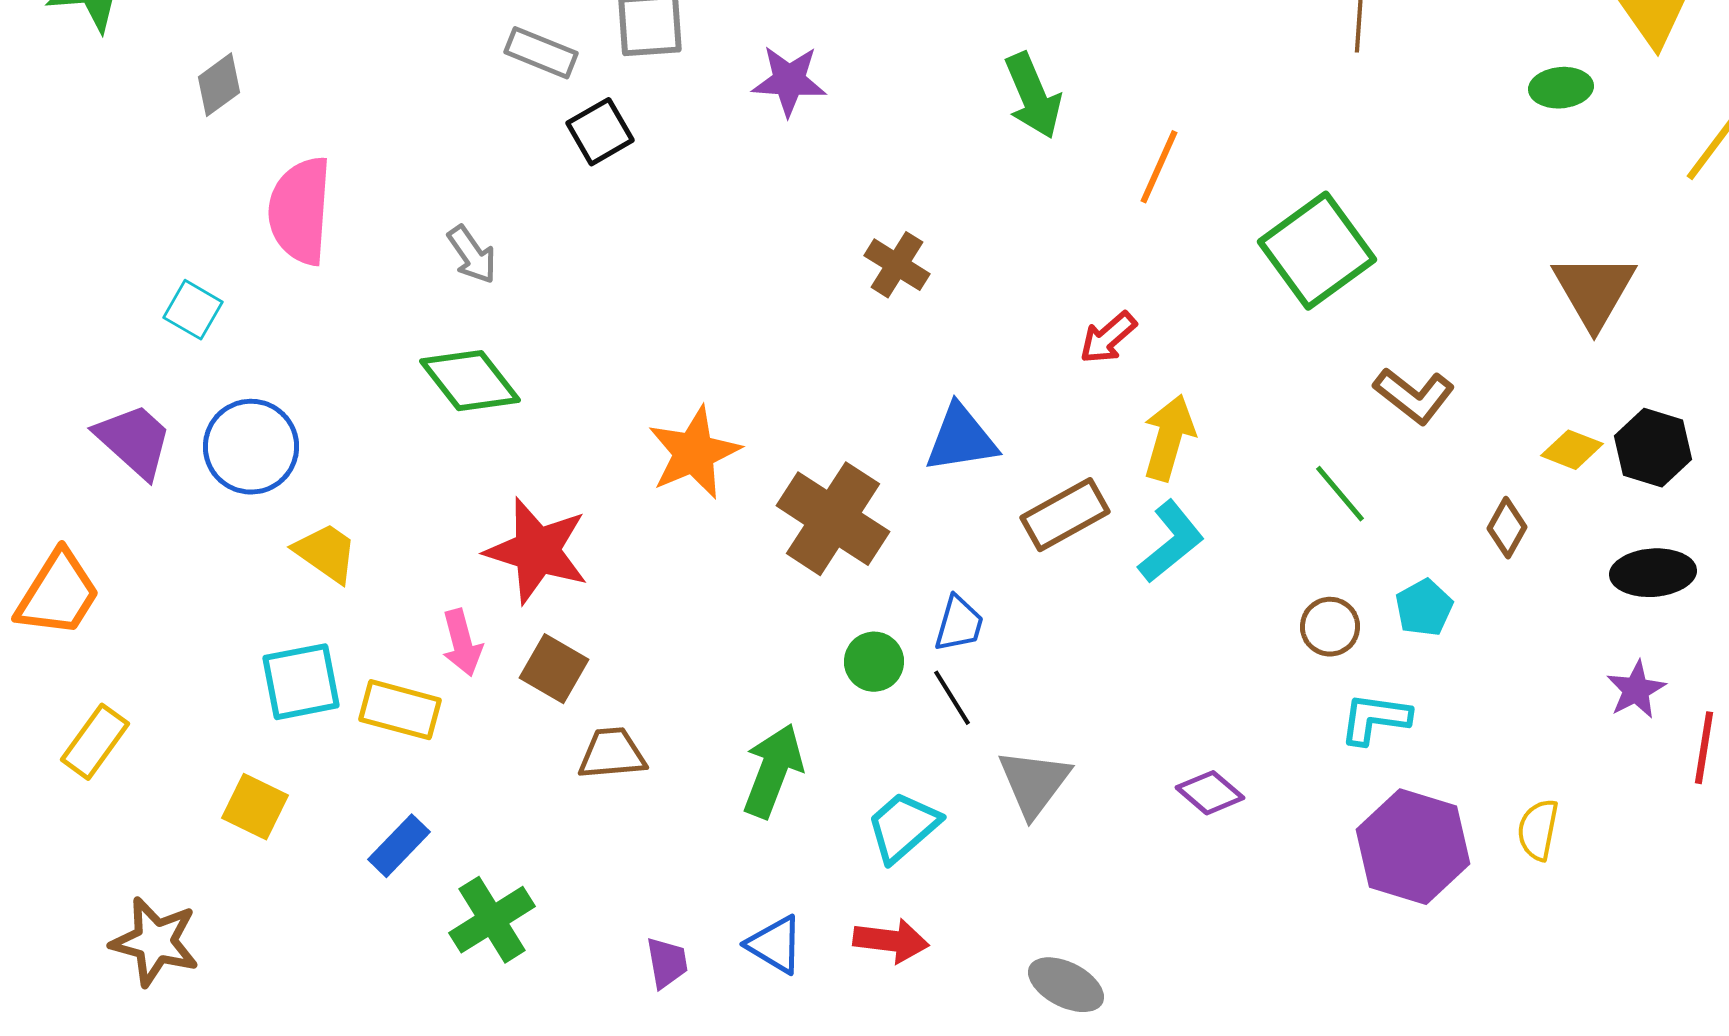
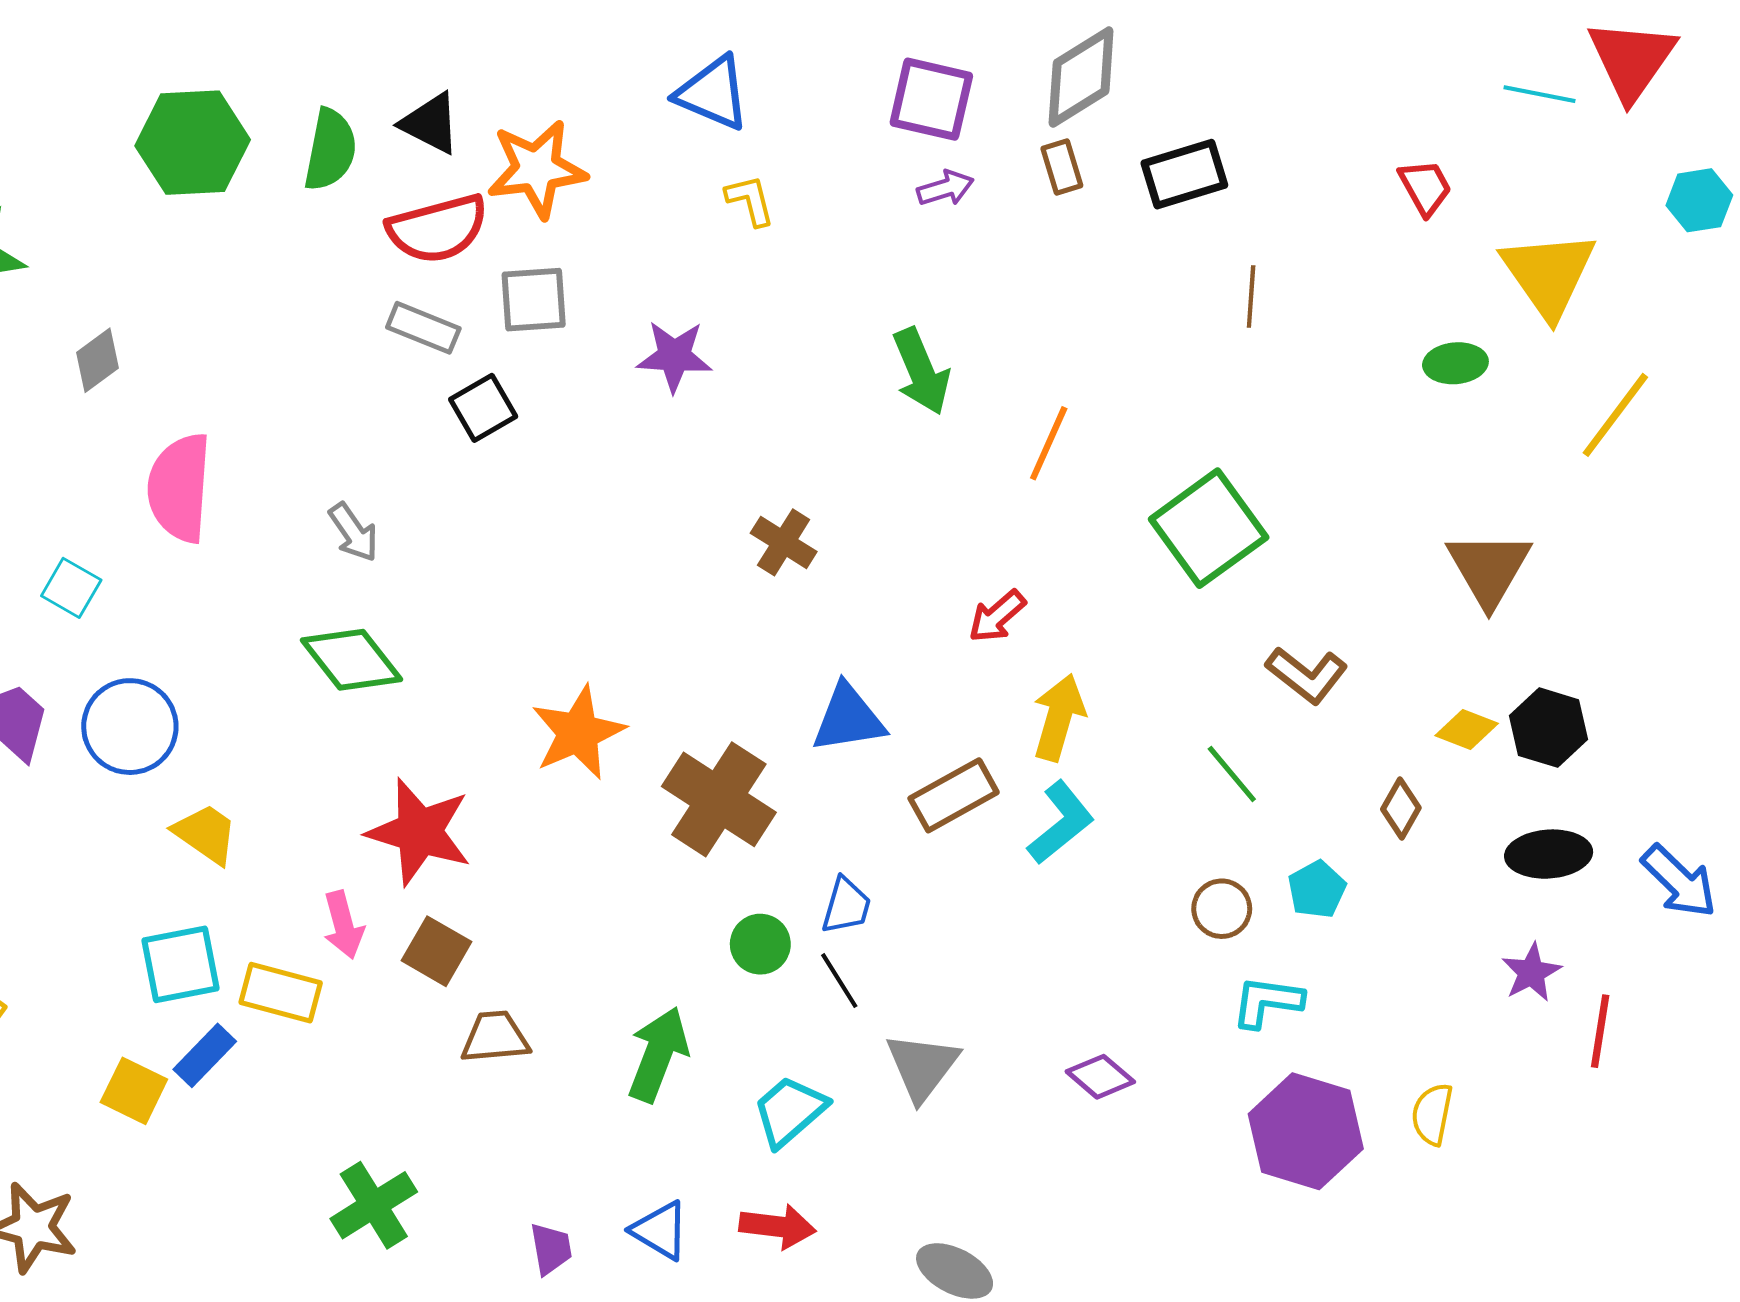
blue rectangle: (399, 846) -> (205, 1055), moved

